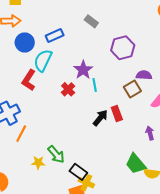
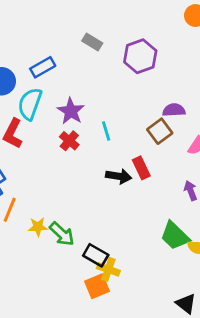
purple hexagon: (123, 48) -> (140, 56), moved
purple star: (83, 70) -> (71, 111), moved
black arrow: (100, 118) -> (119, 176), turned 66
yellow star: (38, 163) -> (38, 227), moved

